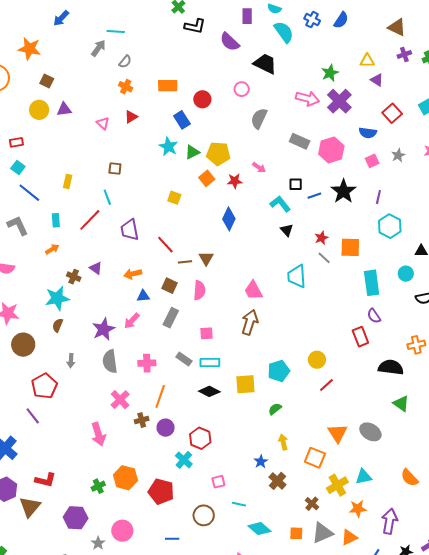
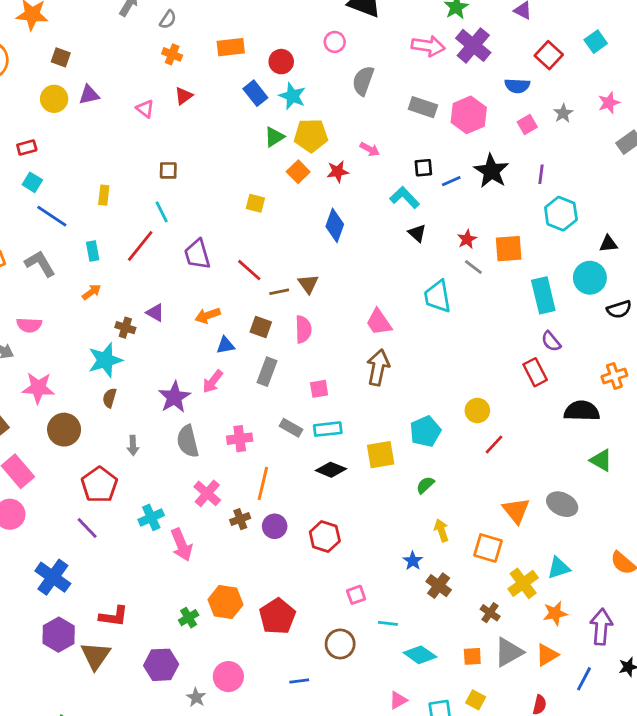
cyan star: (168, 147) -> (292, 96), moved
cyan circle: (406, 274) -> (590, 278), size x1.5
cyan cross: (184, 460) -> (151, 517), moved, turned 30
red pentagon: (161, 492) -> (277, 616), turned 30

